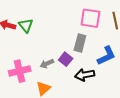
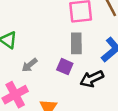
gray arrow: (47, 64) -> (30, 65), moved

